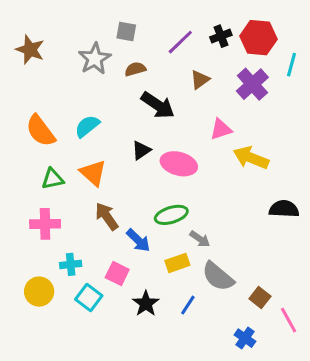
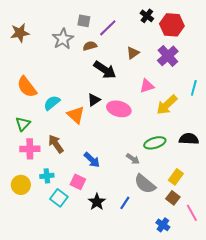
black cross: (221, 36) -> (147, 16), moved, turned -32
purple line: (180, 42) -> (108, 28), moved
brown star: (30, 50) -> (20, 33), turned -30
cyan line: (292, 65) -> (194, 88), moved
cyan semicircle: (87, 126) -> (52, 103), moved
yellow arrow: (251, 158) -> (167, 105), turned -65
orange triangle: (93, 173) -> (76, 115), moved
green triangle: (53, 179) -> (23, 124), moved, turned -35
green ellipse: (171, 215) -> (155, 143), moved
brown arrow: (107, 216) -> (56, 144), moved
yellow rectangle: (177, 263) -> (176, 177), moved, turned -35
yellow circle: (39, 292) -> (21, 185), moved

